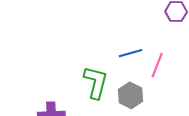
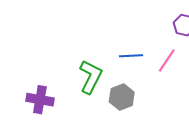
pink line: (157, 65) -> (167, 60), moved

